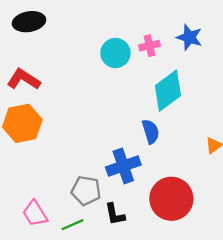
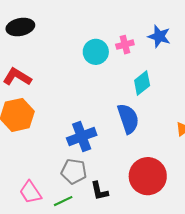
cyan diamond: (168, 91) -> (142, 83), size x0.7
blue semicircle: (151, 132) -> (128, 119), size x1.4
blue cross: (123, 166) -> (82, 137), moved

